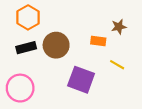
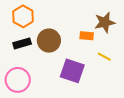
brown star: (119, 27) -> (105, 22), size x1.5

